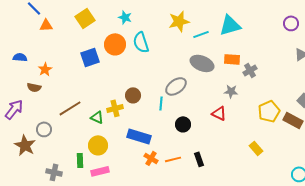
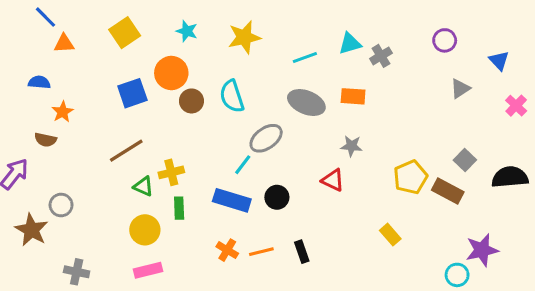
yellow star: (179, 21) -> (244, 37), moved
cyan triangle: (230, 25) -> (350, 43), size x0.7
cyan semicircle: (141, 42) -> (232, 96), moved
blue semicircle: (20, 57) -> (39, 82), moved
gray cross: (250, 70) -> (381, 56), moved
brown circle: (133, 95) -> (191, 101), moved
cyan line: (161, 103) -> (243, 165), turned 32
brown line: (70, 108) -> (126, 151), moved
blue rectangle: (139, 136) -> (232, 200), moved
green rectangle: (80, 160) -> (179, 208), moved

